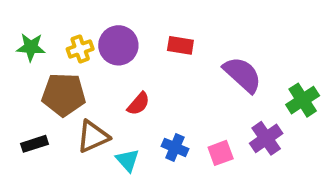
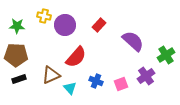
red rectangle: (180, 45) -> (99, 25), turned -56
yellow cross: (80, 49) -> (44, 16), moved, turned 32
brown pentagon: (64, 95) -> (16, 55), moved
red semicircle: (138, 104) -> (76, 57), size x1.6

